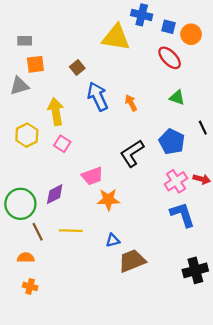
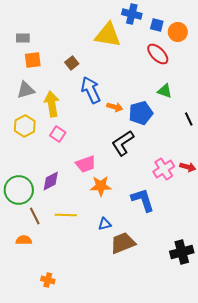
gray triangle: (19, 86) -> (26, 90), moved
orange arrow: (131, 103) -> (115, 107), moved, turned 133
blue pentagon: (172, 142) -> (141, 113), moved, turned 30
blue L-shape: (182, 215) -> (143, 200), moved
orange cross: (30, 286) -> (48, 280), moved

